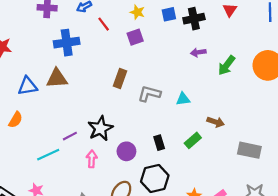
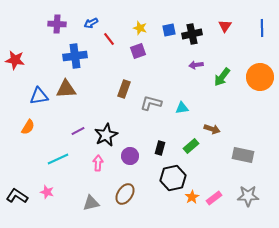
purple line: (70, 136) -> (78, 131), moved
black rectangle: (159, 143) -> (160, 148), turned 32
black hexagon: (155, 179) -> (173, 178), moved

